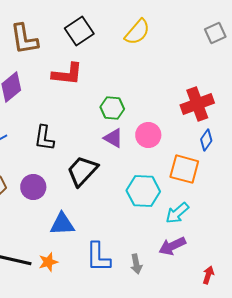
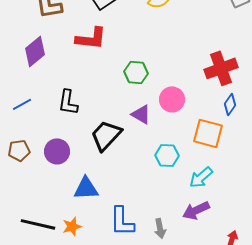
purple triangle: (113, 138) -> (141, 114), moved
cyan hexagon: (143, 191) -> (167, 155), size x0.7

